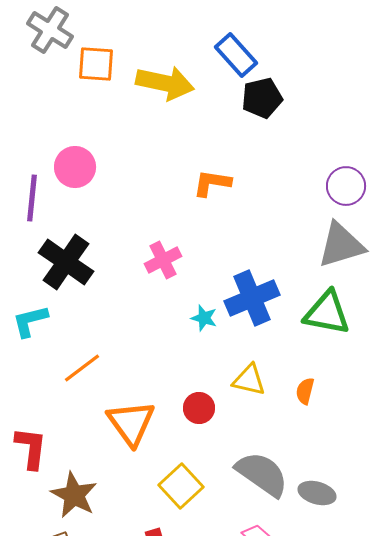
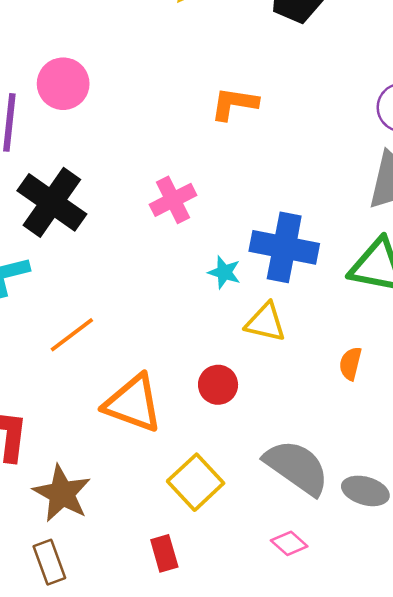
blue cross: (252, 298) -> (284, 247), turned 34
yellow triangle: (249, 380) -> (265, 322), moved
orange triangle: (131, 423) -> (133, 403), turned -34

